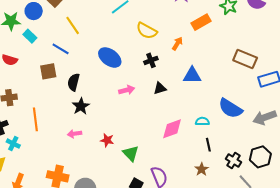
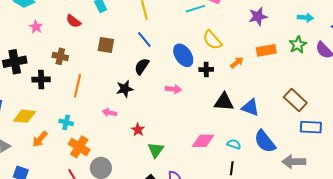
blue line: (61, 49) -> (144, 39), moved
blue ellipse: (110, 57) -> (183, 55), moved
blue triangle: (192, 75) -> (250, 108), moved
black semicircle: (74, 82) -> (142, 66), moved
black triangle: (160, 88) -> (224, 102), moved, size x1.5
cyan cross: (13, 144) -> (66, 122), moved, turned -32

